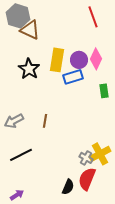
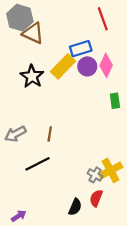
yellow rectangle: (57, 60) -> (63, 66), turned 35
blue rectangle: (73, 77) -> (81, 49), moved
black line: (21, 155) -> (37, 164), moved
red semicircle: (87, 179) -> (96, 198), size x0.7

